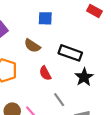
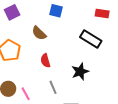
red rectangle: (94, 11) -> (102, 14), turned -32
black rectangle: (70, 53) -> (91, 39), moved

